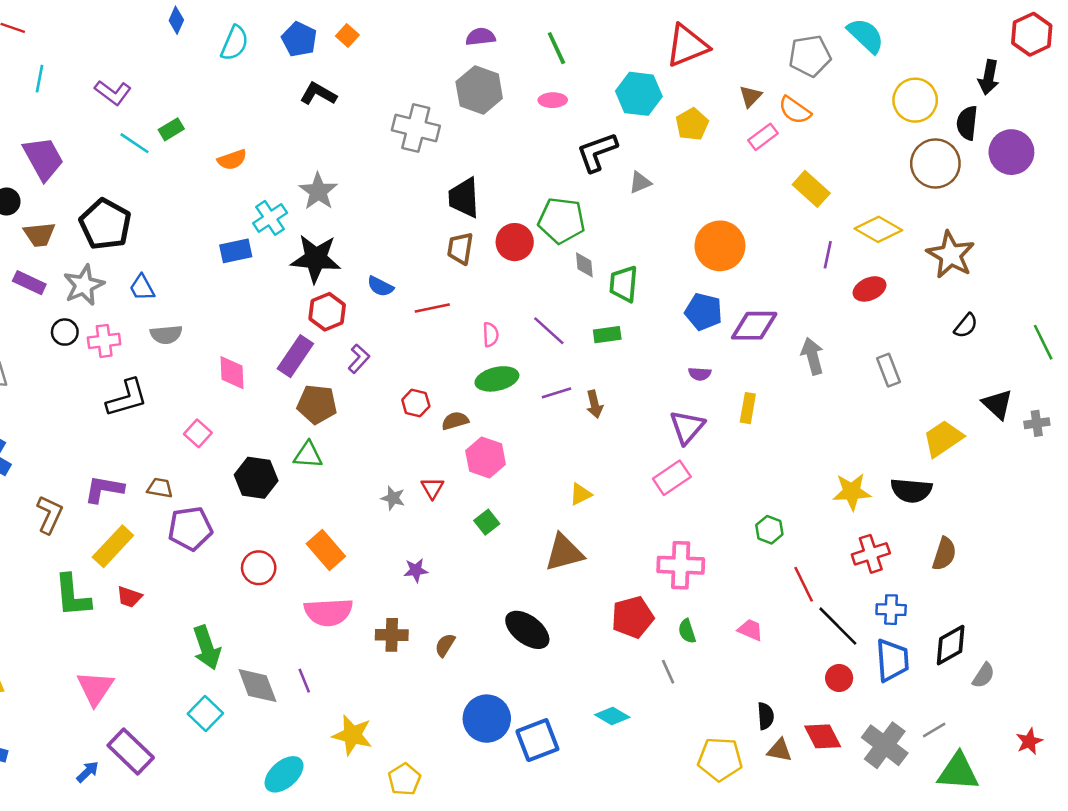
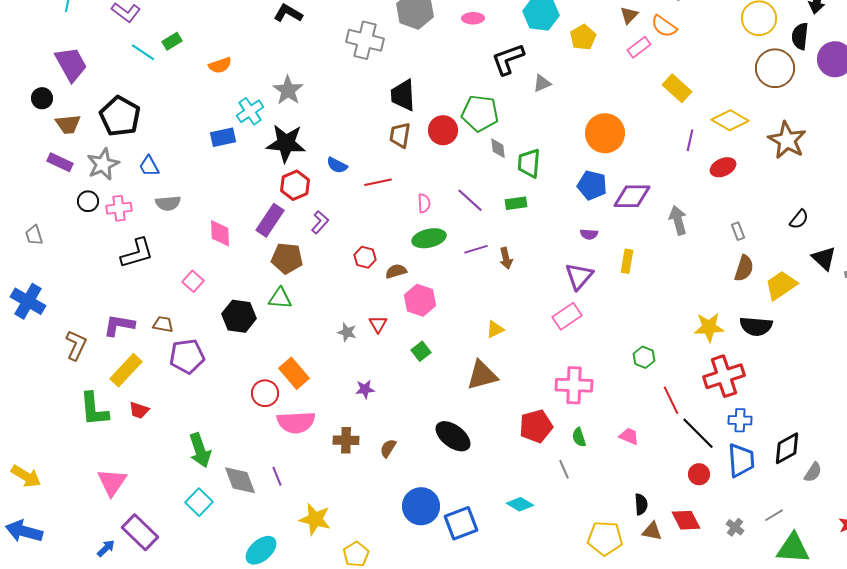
black semicircle: (966, 326) -> (799, 219), moved
gray rectangle: (889, 370) -> (738, 231), size x0.7
red cross: (871, 554) -> (724, 376), size x1.4
brown semicircle: (944, 554) -> (744, 268), moved
red circle: (259, 568) -> (265, 393), moved
gray cross: (885, 745) -> (735, 527), size x0.5

